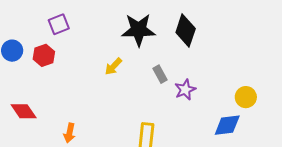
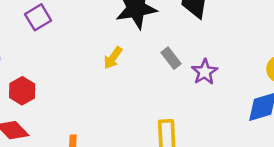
red hexagon: (44, 55) -> (22, 91), moved

